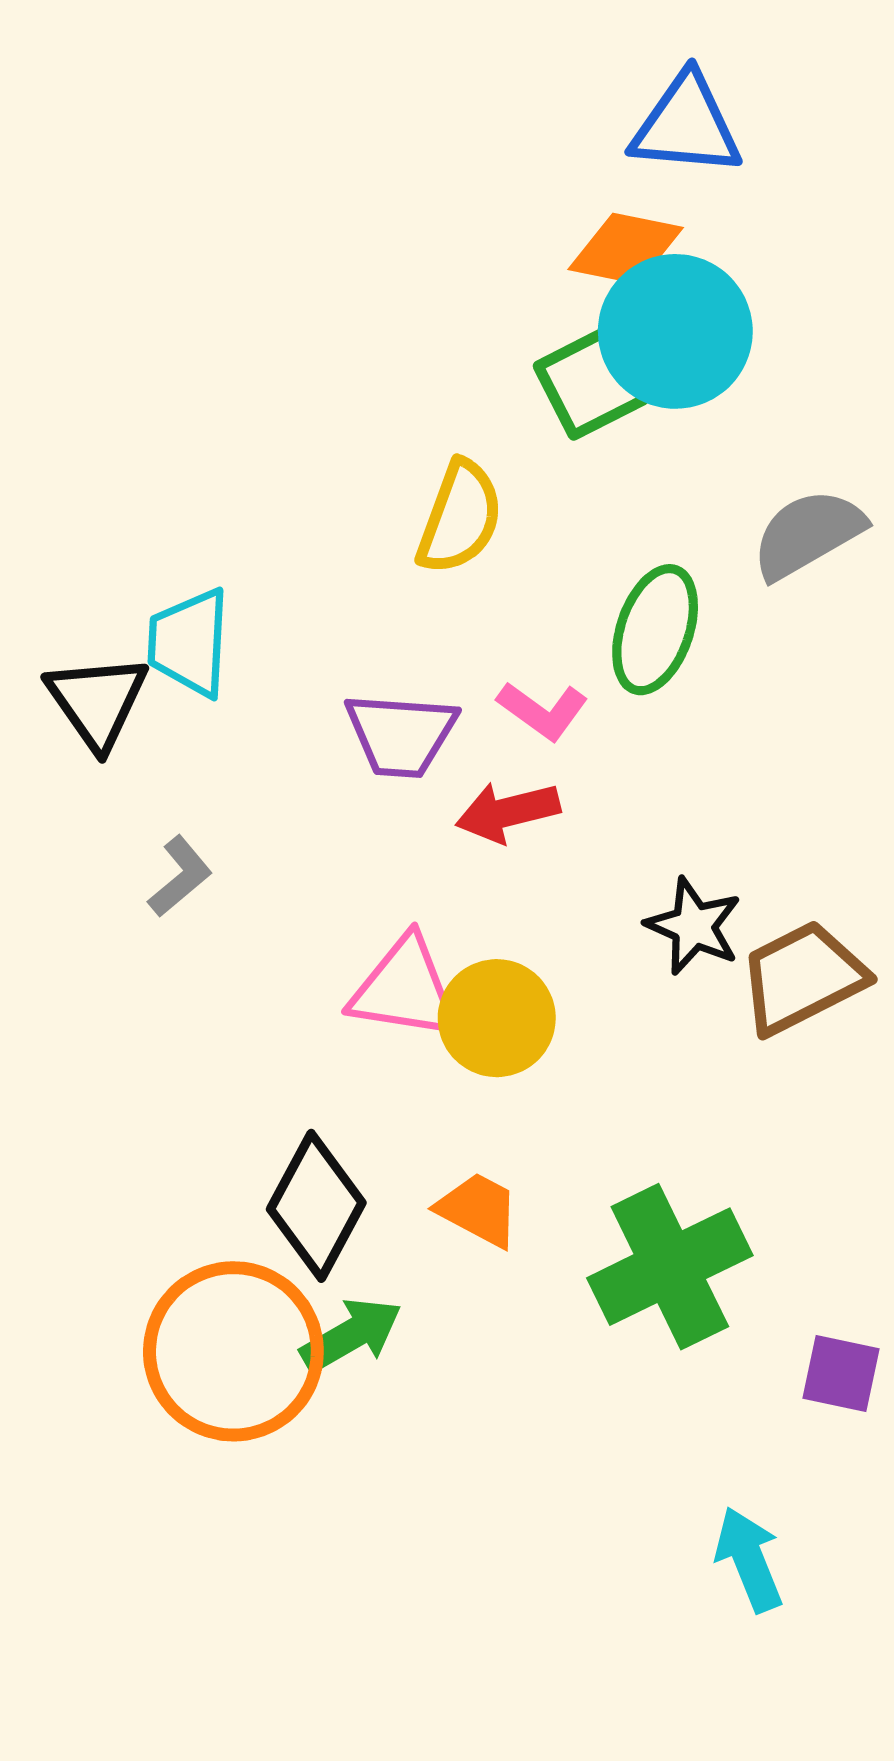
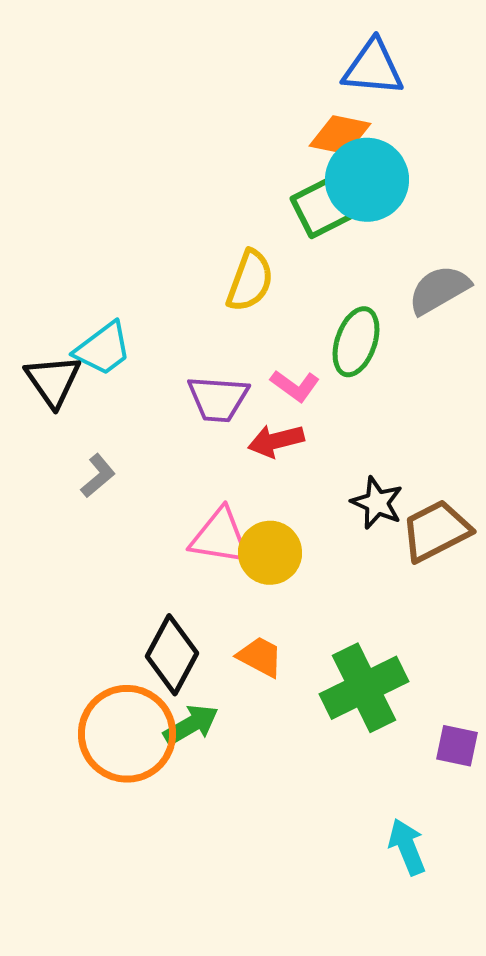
cyan trapezoid: (189, 643) -> (103, 349), turned -130

